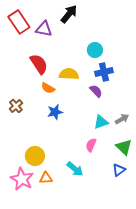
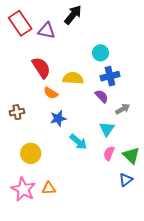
brown cross: (16, 106) -> (17, 112), turned 32
gray arrow: (122, 119) -> (123, 109), moved
cyan triangle: (101, 122) -> (107, 129), turned -35
pink semicircle: (91, 145) -> (109, 153), moved
yellow circle: (35, 156) -> (31, 153), moved
cyan arrow: (75, 169) -> (78, 142), moved

